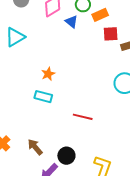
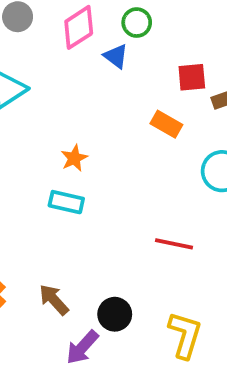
orange rectangle: (100, 15) -> (166, 124), moved, turned 56
red line: (83, 117) -> (174, 244), moved

